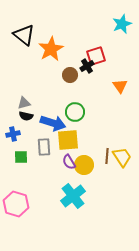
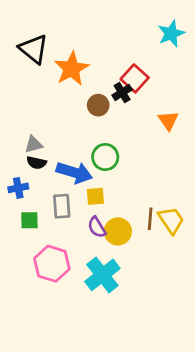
red square: (96, 56) -> (135, 78), turned -30
yellow square: (68, 140) -> (95, 196), size x0.6
pink hexagon: (16, 204) -> (52, 264), moved

